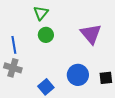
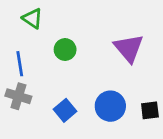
green triangle: (41, 13) -> (33, 18), moved, turned -35
blue square: (46, 87) -> (65, 110), moved

